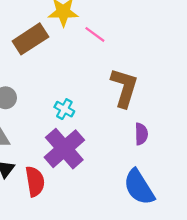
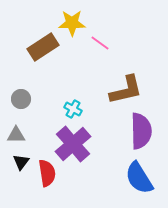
brown L-shape: (124, 88) -> (126, 90), turned 60
purple semicircle: (141, 134) -> (141, 131), size x1.8

